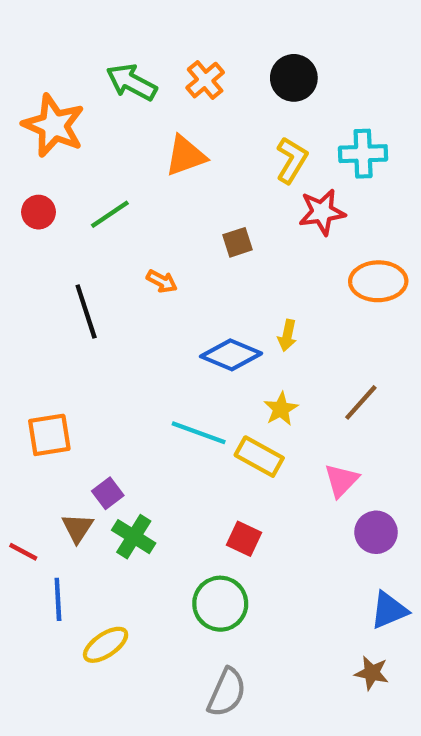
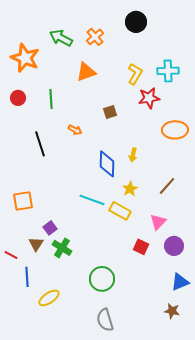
black circle: (294, 78) -> (136, 22), moved
green line: (110, 214) -> (51, 99), turned -60
blue diamond: (231, 355) -> (107, 164), turned 68
red square: (244, 539) -> (141, 247), moved
gray semicircle: (227, 692) -> (105, 320), turned 140

